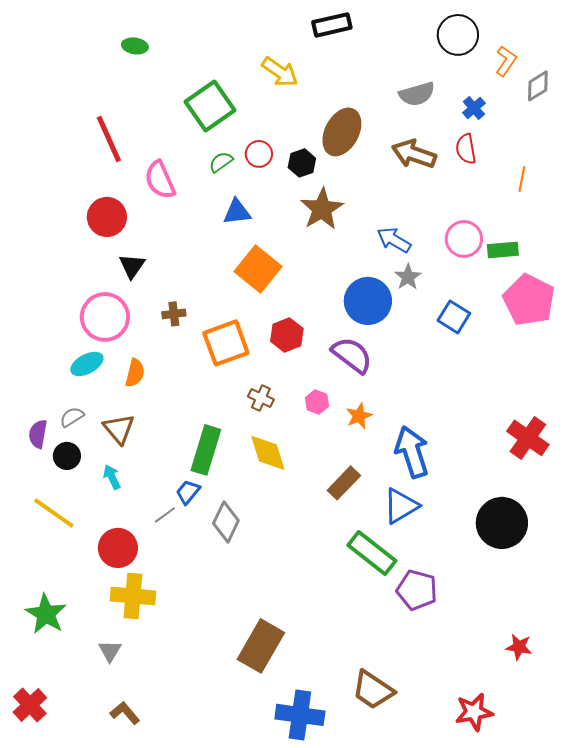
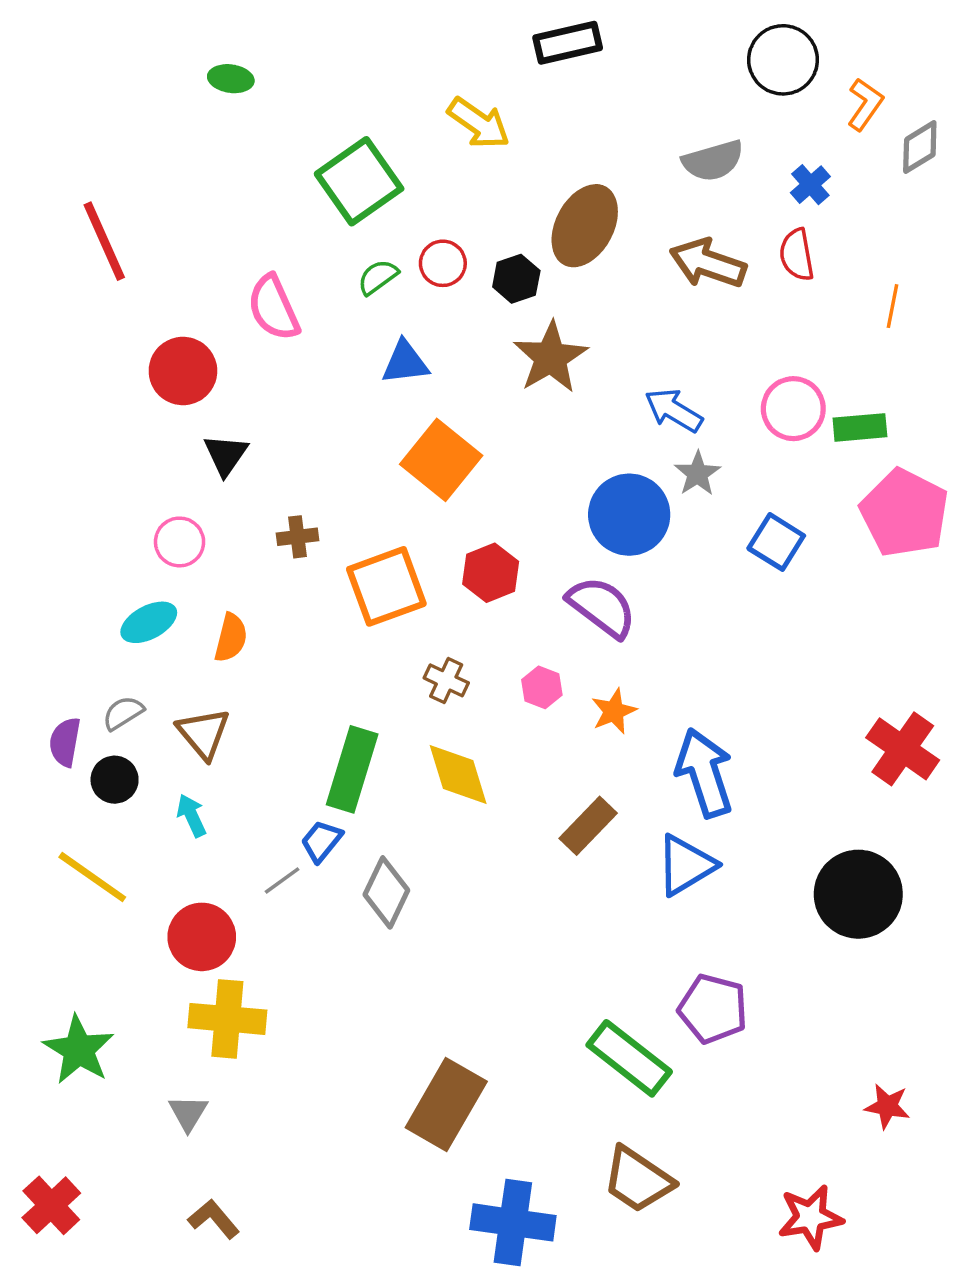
red line: (109, 139) -> (104, 241), moved
pink circle: (105, 317) -> (180, 542), size x0.6
green rectangle: (372, 553) -> (629, 1058), moved

